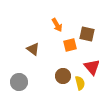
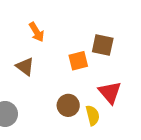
orange arrow: (57, 25) -> (37, 32), moved

